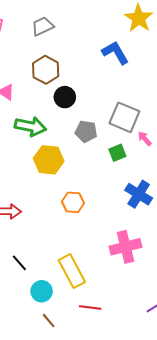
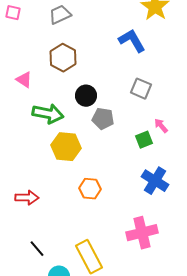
black circle: (65, 97) -> (86, 96), moved
gray square: (124, 117) -> (141, 89), moved, size x0.7
green square: (117, 153) -> (144, 140), moved

